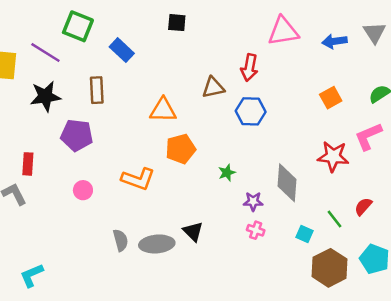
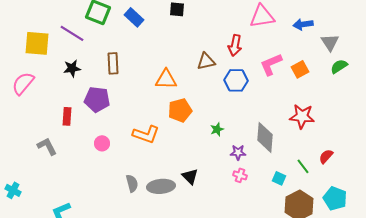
gray triangle: (375, 33) -> (330, 42), moved
blue rectangle: (122, 50) -> (134, 17), moved
black star: (45, 96) -> (72, 68), size x0.7
pink L-shape: (368, 136) -> (271, 64), moved
red rectangle: (28, 164) -> (67, 116), moved

